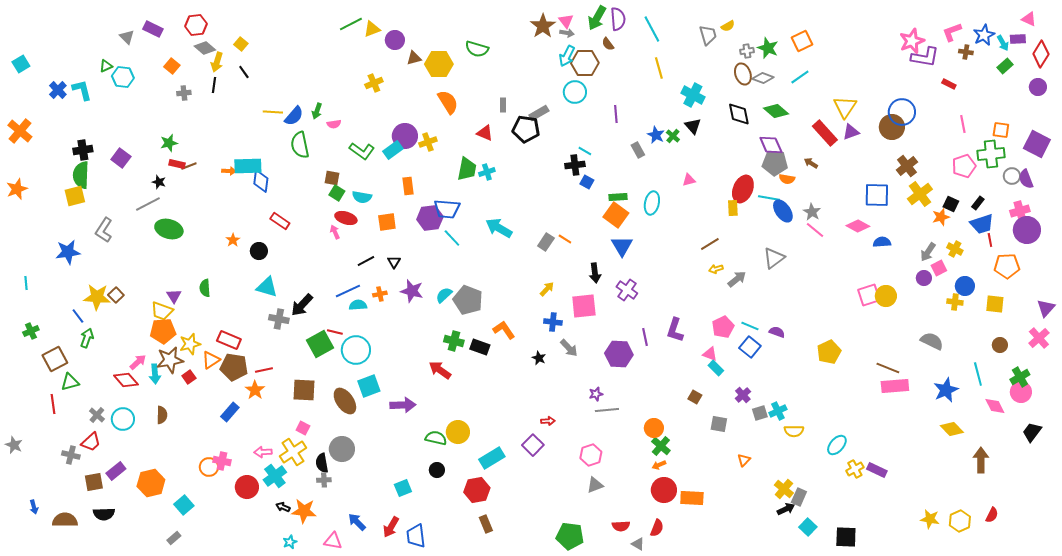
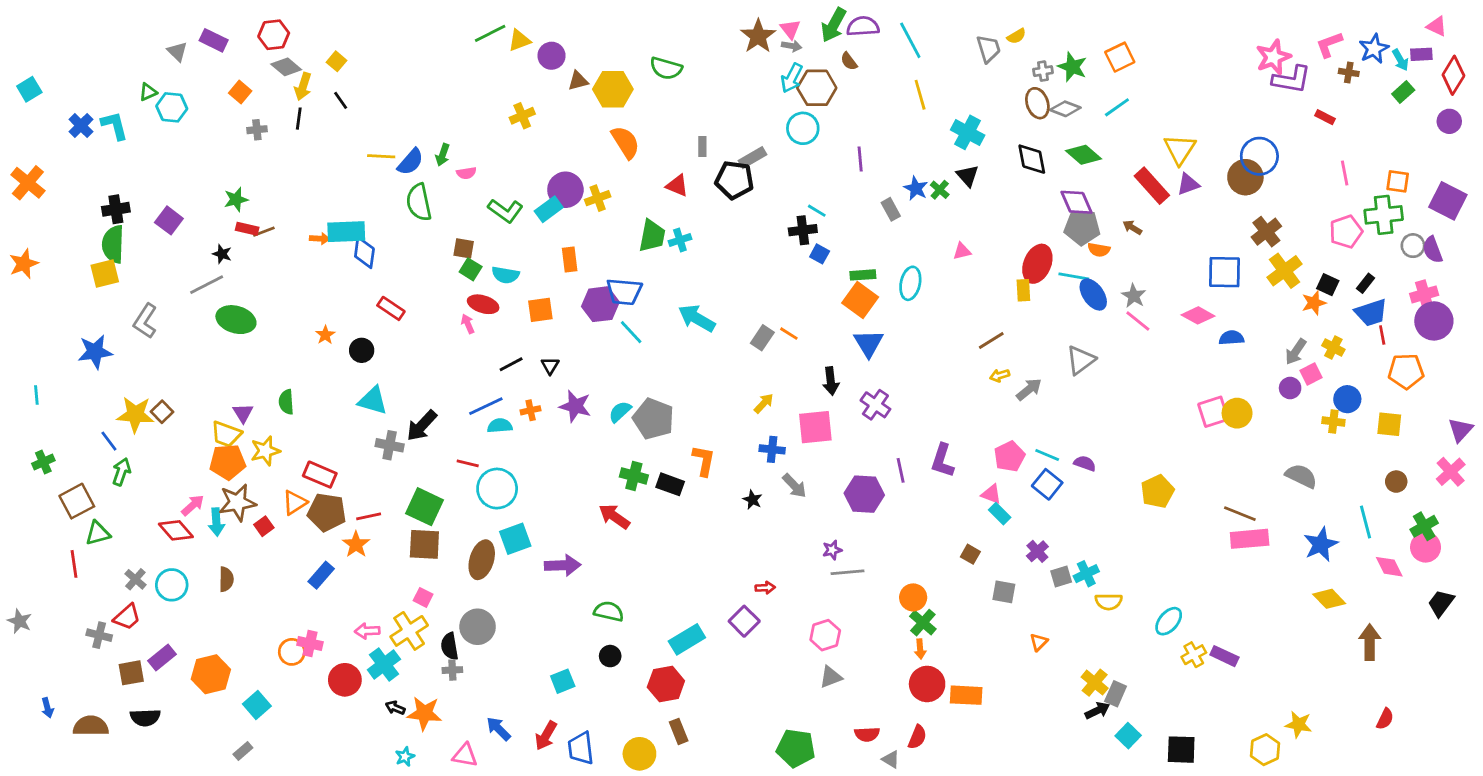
purple semicircle: (618, 19) -> (863, 26), turned -90
orange L-shape: (504, 330) -> (704, 461), turned 45
yellow star: (190, 344) -> (265, 451), moved
green square: (320, 344) -> (424, 507), moved, turned -36
brown ellipse: (345, 401) -> (482, 560), turned 52
yellow circle: (458, 432) -> (639, 754), moved
orange arrow: (659, 465) -> (920, 649), turned -72
yellow hexagon: (960, 521) -> (1265, 750), moved

